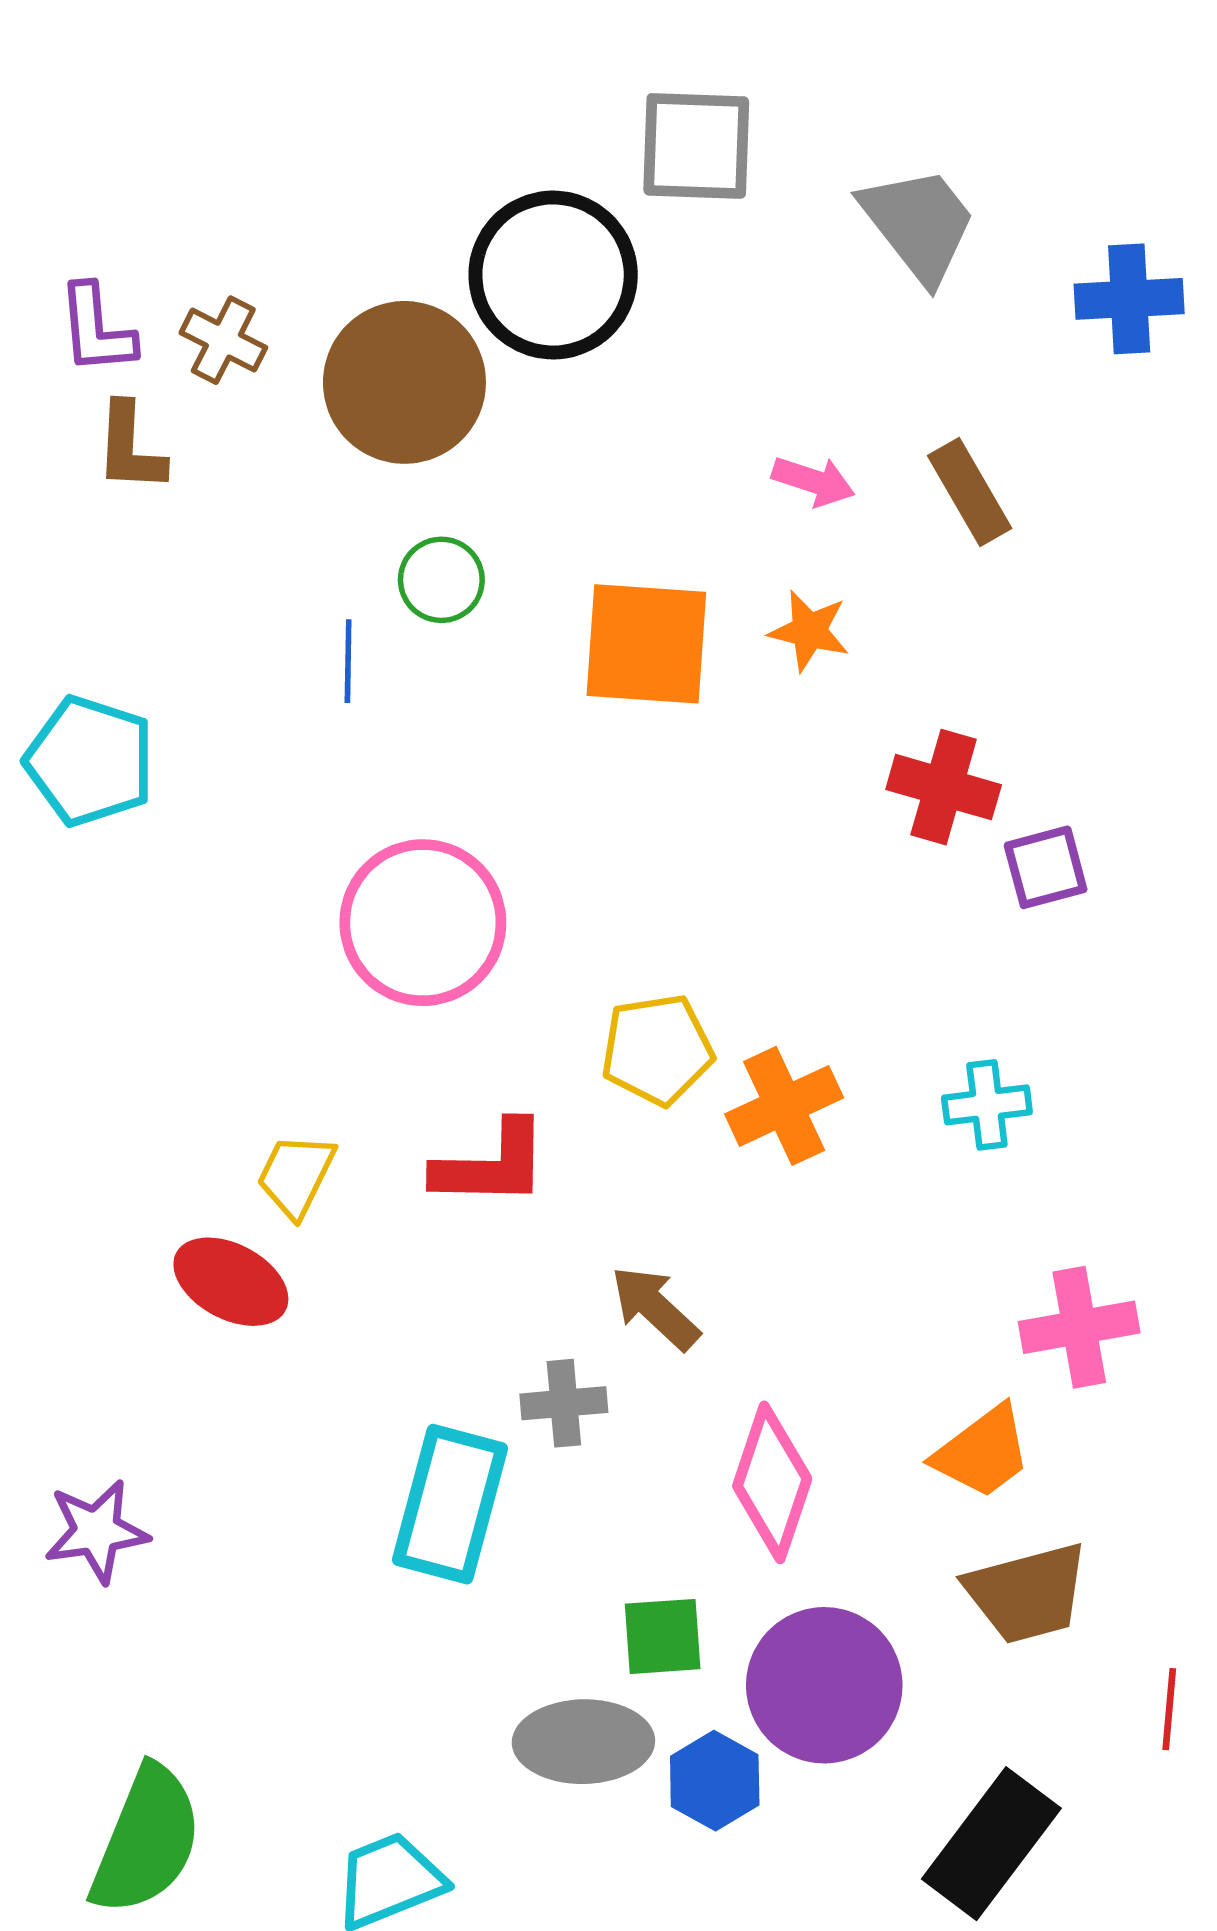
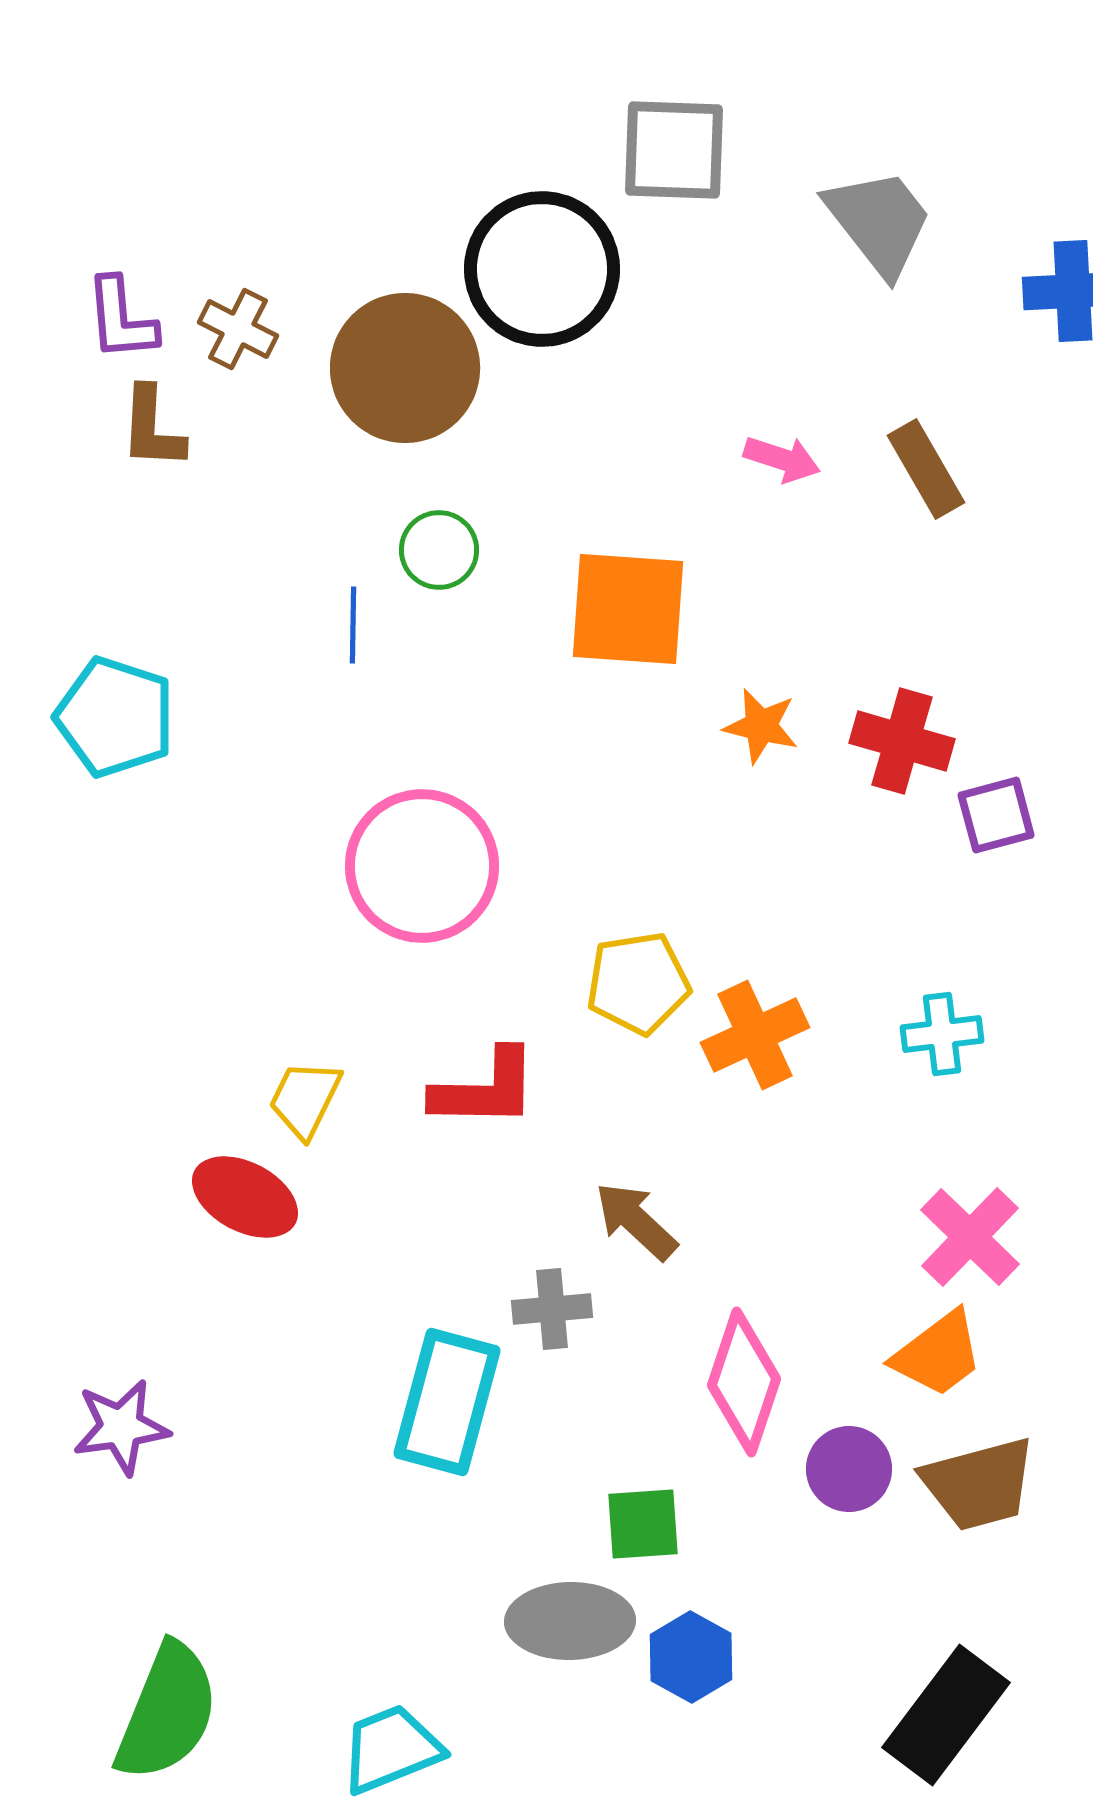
orange star: (809, 631) -> (761, 726), moved
pink cross: (1079, 1327) -> (970, 1237), moved, turned -36
purple circle: (824, 1685) -> (849, 1469), moved, size x0.6

